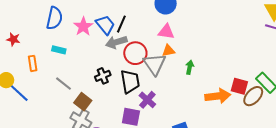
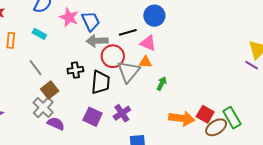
black line: (121, 24) -> (128, 32), moved, turned 36
pink star: (83, 26) -> (69, 17), turned -30
purple cross: (147, 100) -> (122, 113), moved

